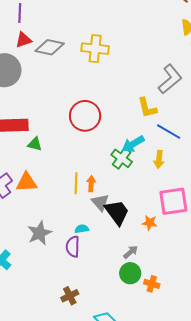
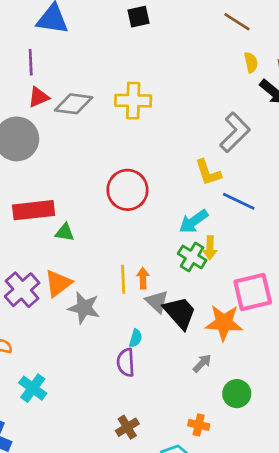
green cross: (122, 158) -> (192, 257), moved
yellow arrow: (159, 159) -> (210, 248), moved
orange triangle: (27, 182) -> (58, 283), turned -30
orange star: (150, 223) -> (224, 323), size x1.8
cyan semicircle: (82, 229) -> (136, 338), turned 120
gray star: (39, 233) -> (84, 308), moved, turned -30
green circle: (130, 273) -> (237, 394), moved
orange cross: (152, 284) -> (199, 425), moved

